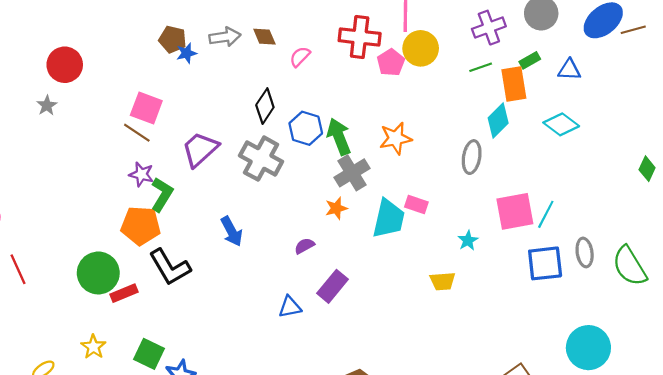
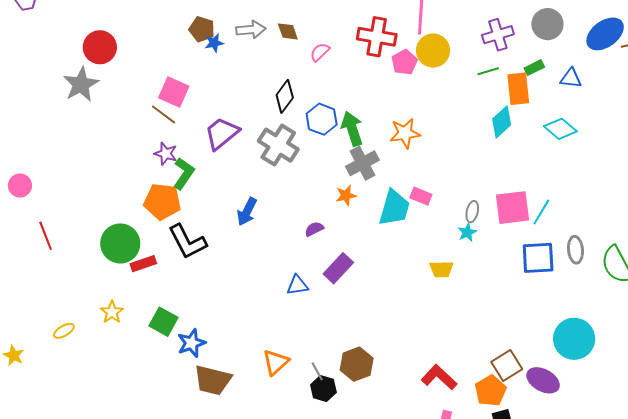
gray star: (47, 105) -> (81, 84), size x1.8
gray ellipse: (472, 157) -> (472, 212), moved, size x0.7
blue arrow: (232, 231) -> (247, 212), turned 52

